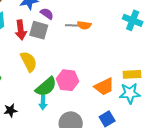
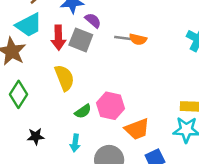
green semicircle: (46, 87) -> (83, 111), size x0.6
orange trapezoid: (104, 87) -> (137, 129), moved
cyan arrow: (43, 103) -> (75, 143), moved

